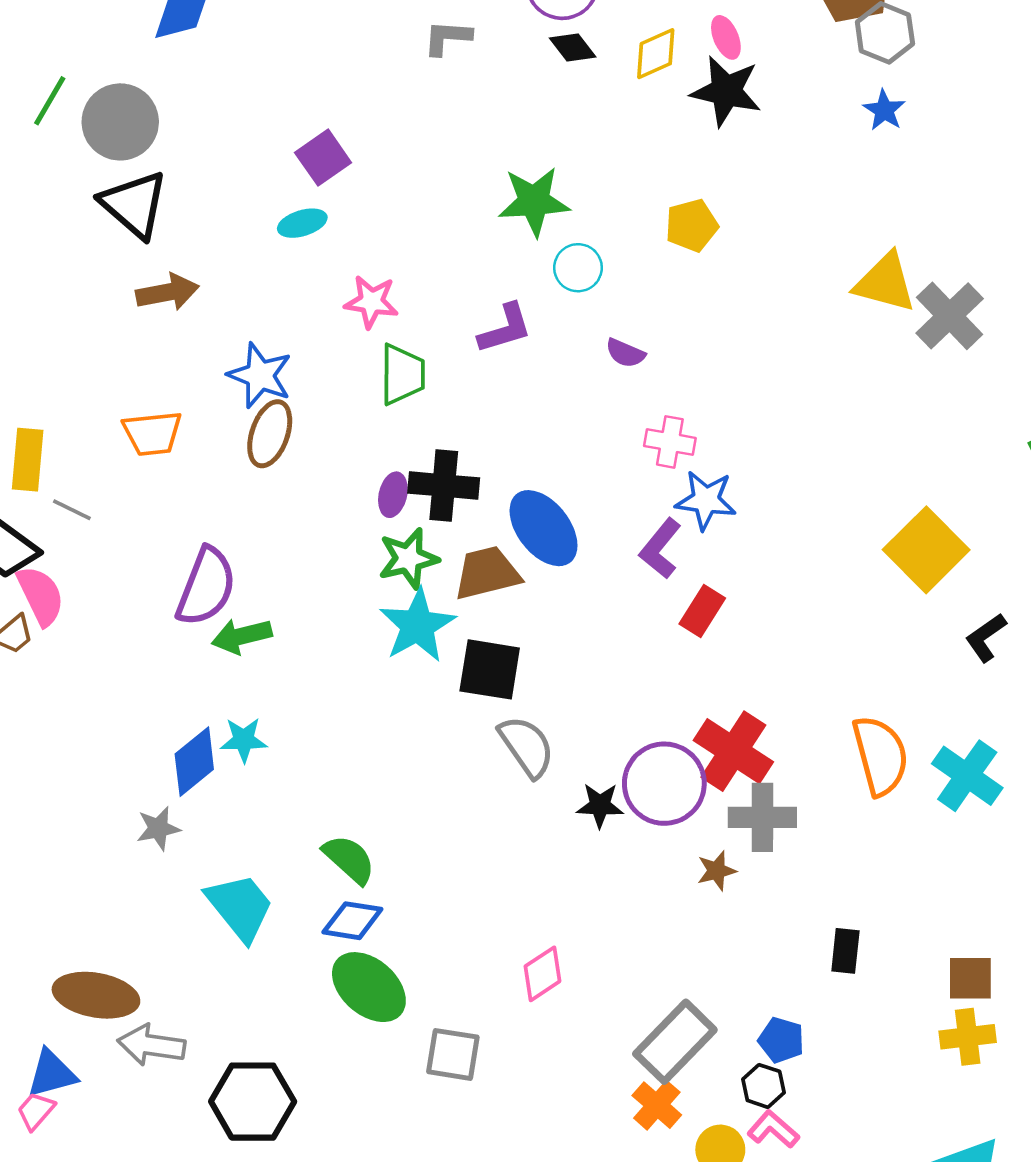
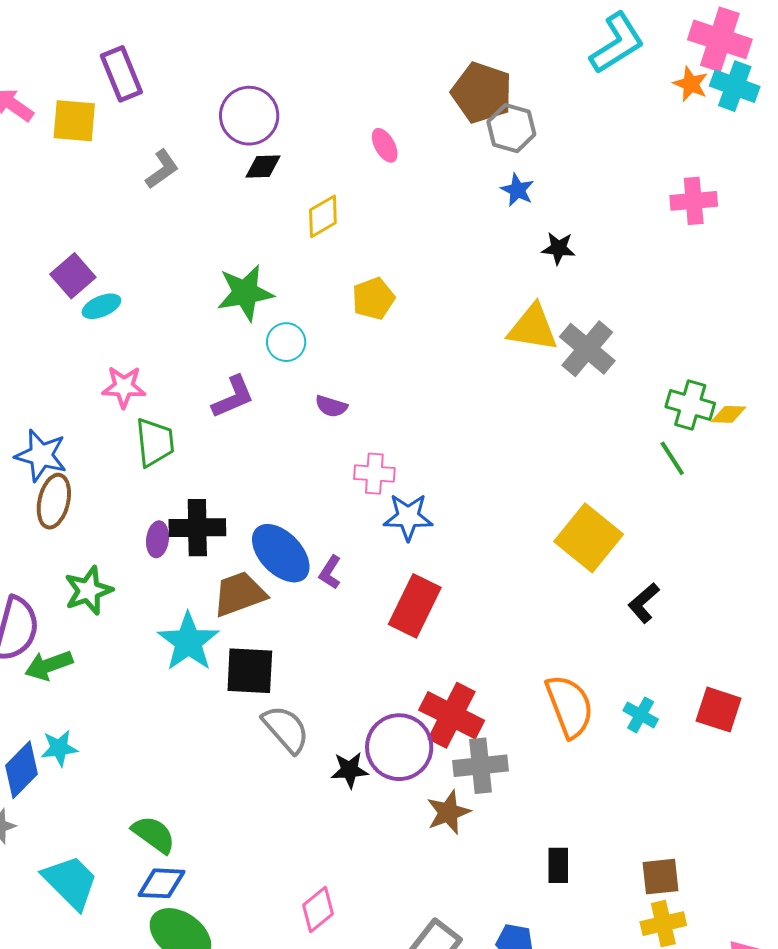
gray L-shape: (447, 38) -> (162, 169), turned 147
black diamond: (573, 47) -> (263, 166), turned -48
yellow diamond: (656, 54) -> (323, 216), moved
black star: (726, 91) -> (558, 248), moved, size x0.6
cyan ellipse: (302, 223) -> (101, 306), moved
purple L-shape: (660, 549) -> (330, 572), moved, size x0.7
green star: (408, 559) -> (88, 591), moved
red rectangle: (702, 611) -> (415, 606), size x1.5
cyan cross: (967, 776) -> (641, 715), size x0.6
brown star: (716, 871) -> (448, 812), size x1.4

